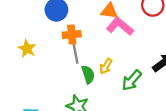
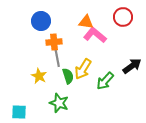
yellow star: (27, 49) -> (39, 76), moved
yellow arrow: (106, 66) -> (83, 69), size x1.5

